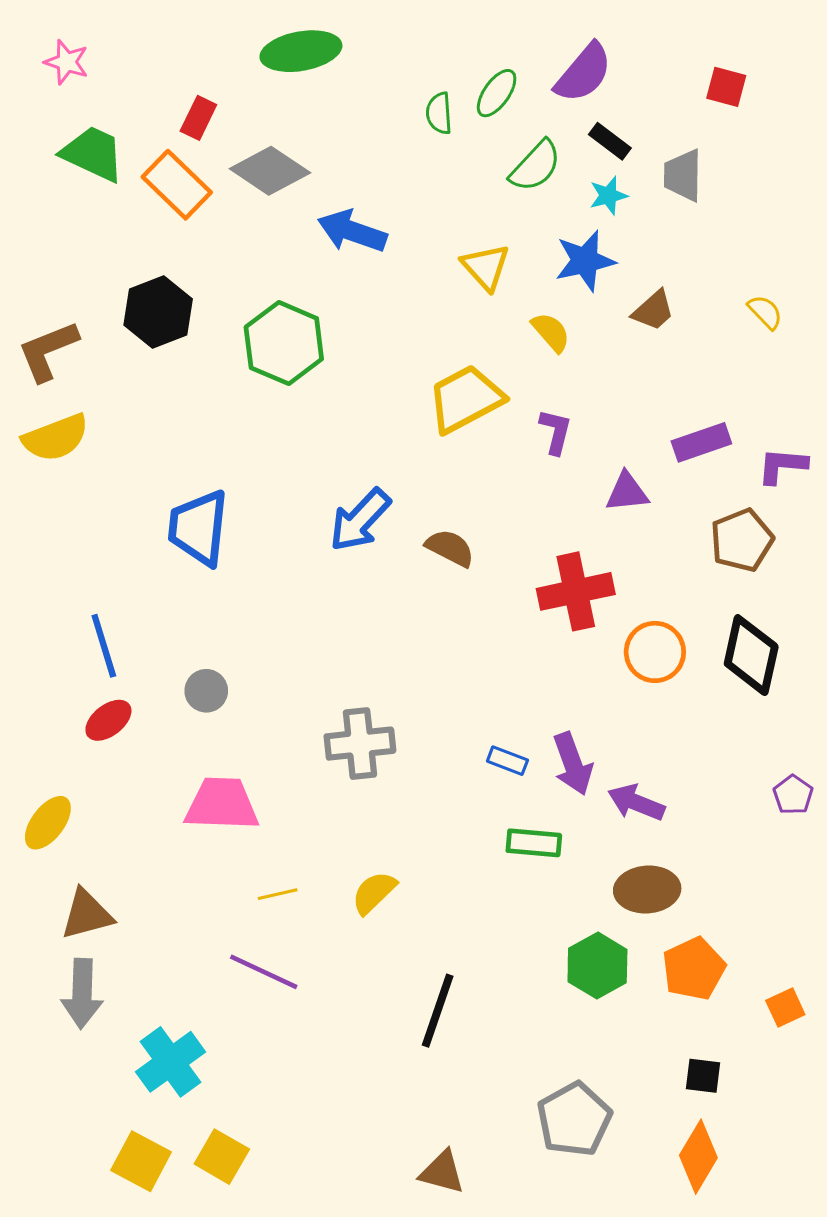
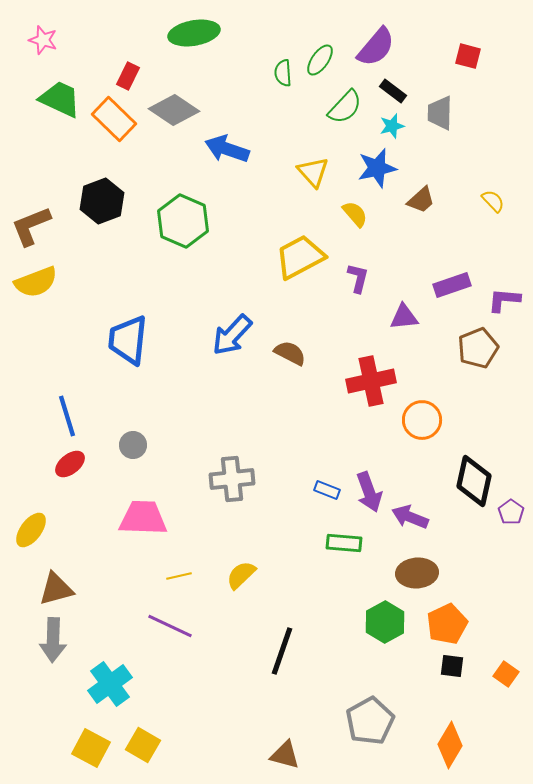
black diamond: (751, 655) -> (474, 481), moved
orange square: (785, 1007) -> (506, 674), moved, turned -30
black square: (703, 1076) -> (452, 666), moved

